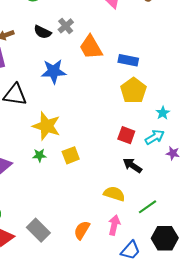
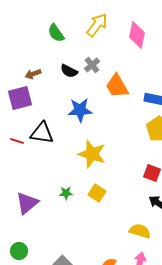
yellow star: (46, 126) -> (92, 154), moved
yellow square: (71, 155) -> (97, 193), turned -36

